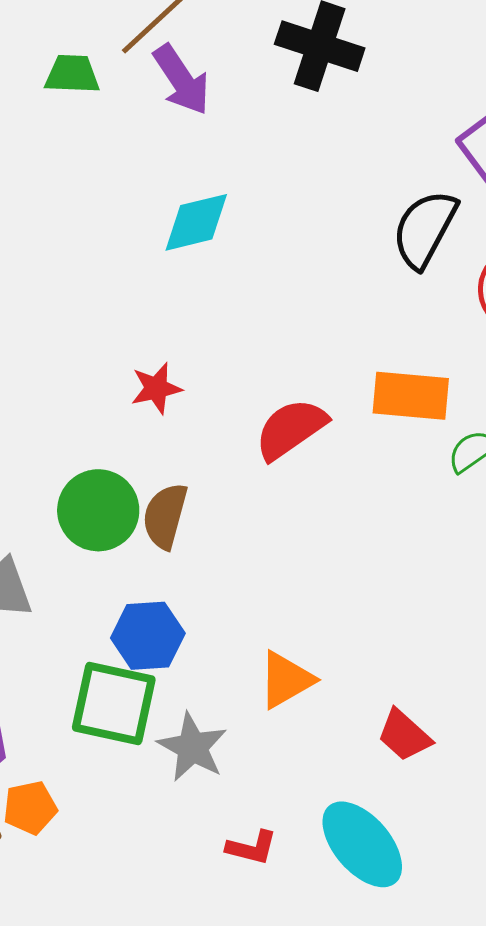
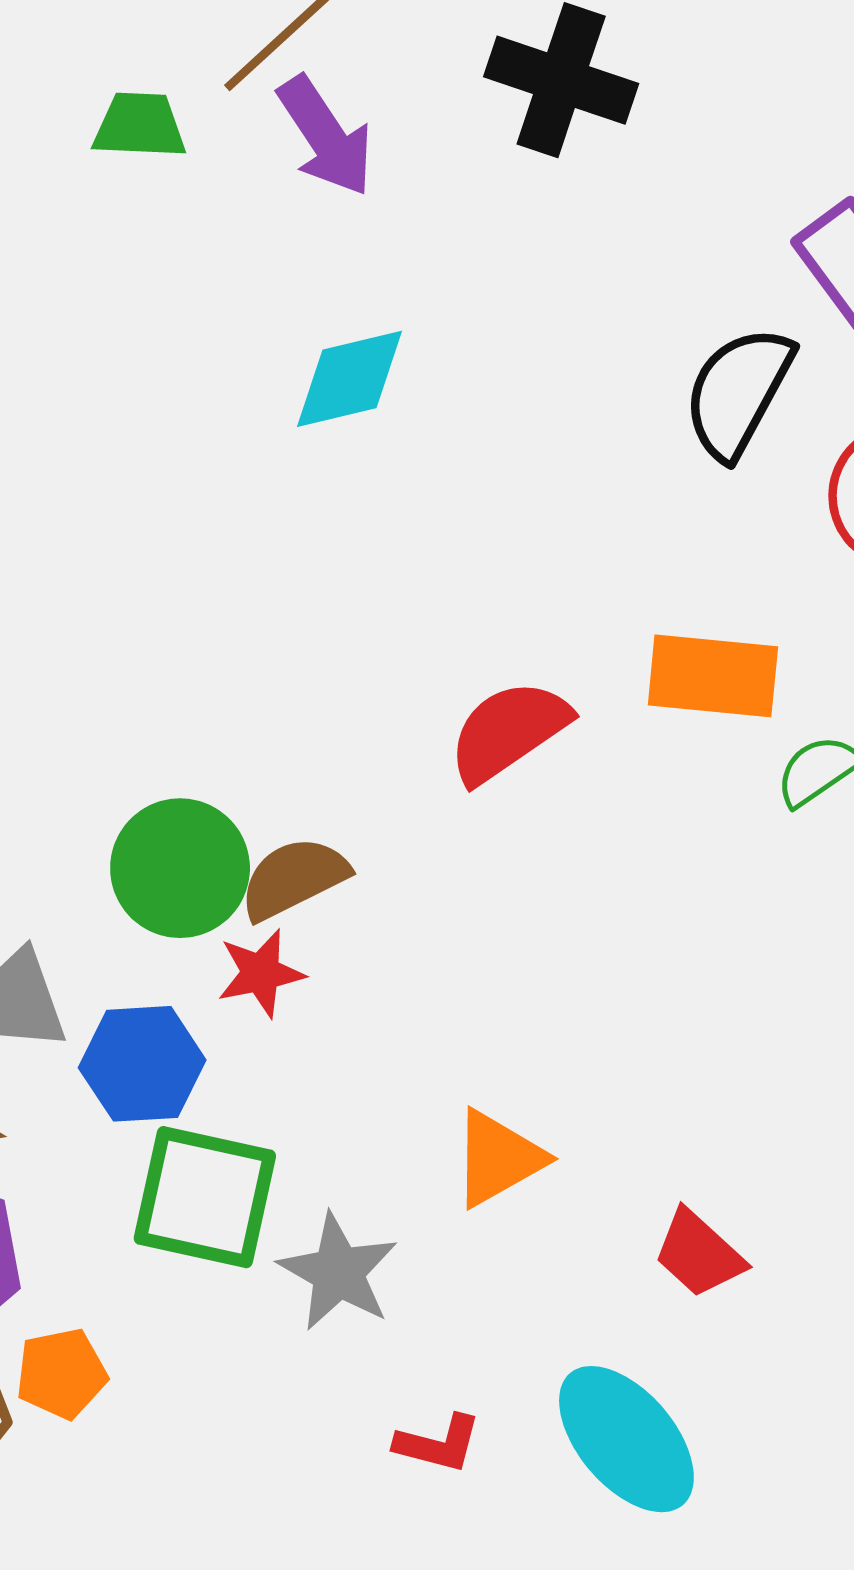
red star: (156, 388) -> (261, 973), moved
brown semicircle: (165, 516) -> (294, 878), turned 48
blue hexagon: (148, 636) -> (142, 1064), moved

